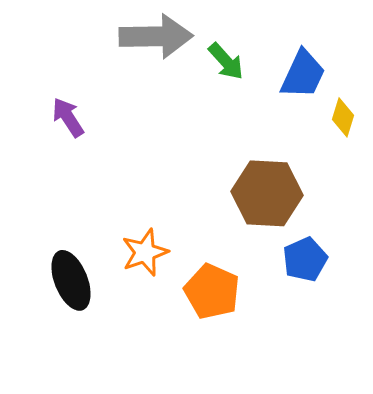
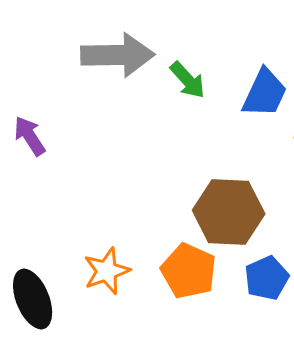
orange pentagon: (212, 291) -> (189, 271), moved

